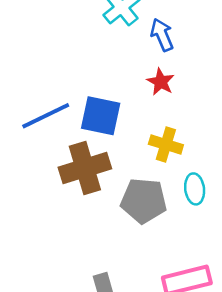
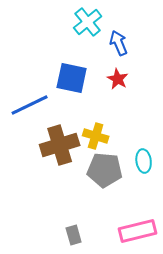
blue square: (101, 116) -> (72, 78), moved
yellow cross: (166, 144) -> (96, 136), moved

